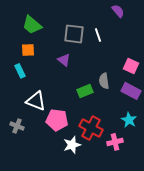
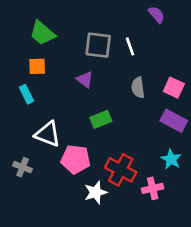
gray semicircle: (104, 81) -> (138, 88), moved
green rectangle: (85, 91) -> (101, 119), moved

